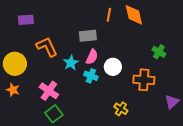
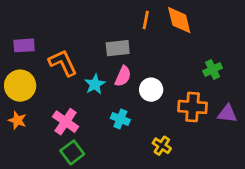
purple rectangle: (26, 20) -> (24, 45), moved
green cross: (159, 52) -> (213, 70), turned 32
cyan cross: (91, 76) -> (120, 119), moved
purple triangle: (172, 102) -> (227, 114), moved, turned 49

